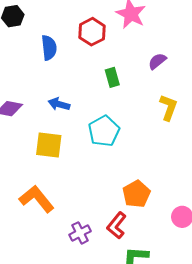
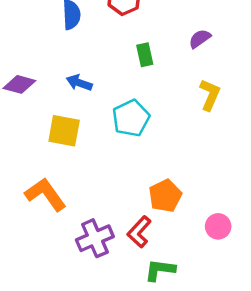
purple cross: (80, 233) -> (95, 238), size x1.4

